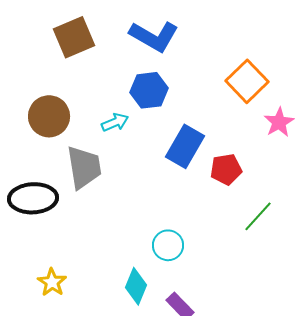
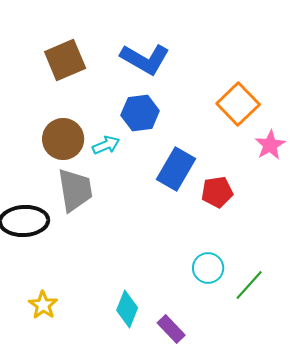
brown circle: (49, 116) -> (63, 139), moved
green line: (258, 216) -> (249, 285), moved
cyan circle: (168, 245) -> (208, 268), moved

